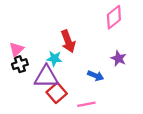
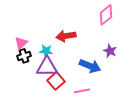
red arrow: (68, 41) -> (66, 36), turned 102
cyan star: (54, 58) -> (46, 51), moved
blue arrow: (96, 76) -> (90, 66), size x1.5

